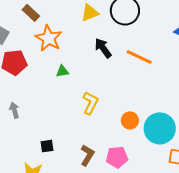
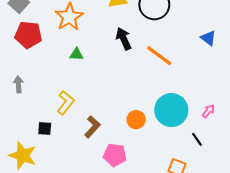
yellow L-shape: (90, 103) -> (66, 103), moved
cyan circle: (160, 128) -> (171, 110), moved
brown L-shape: (87, 155) -> (92, 127), moved

